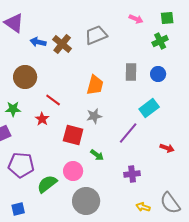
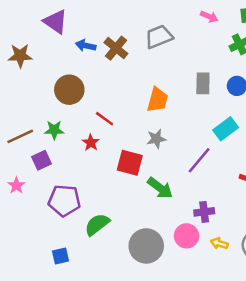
green arrow: (97, 155) -> (160, 188), size x1.5
pink circle: (73, 171) -> (187, 236), moved
yellow arrow: (143, 207) -> (219, 243), moved

